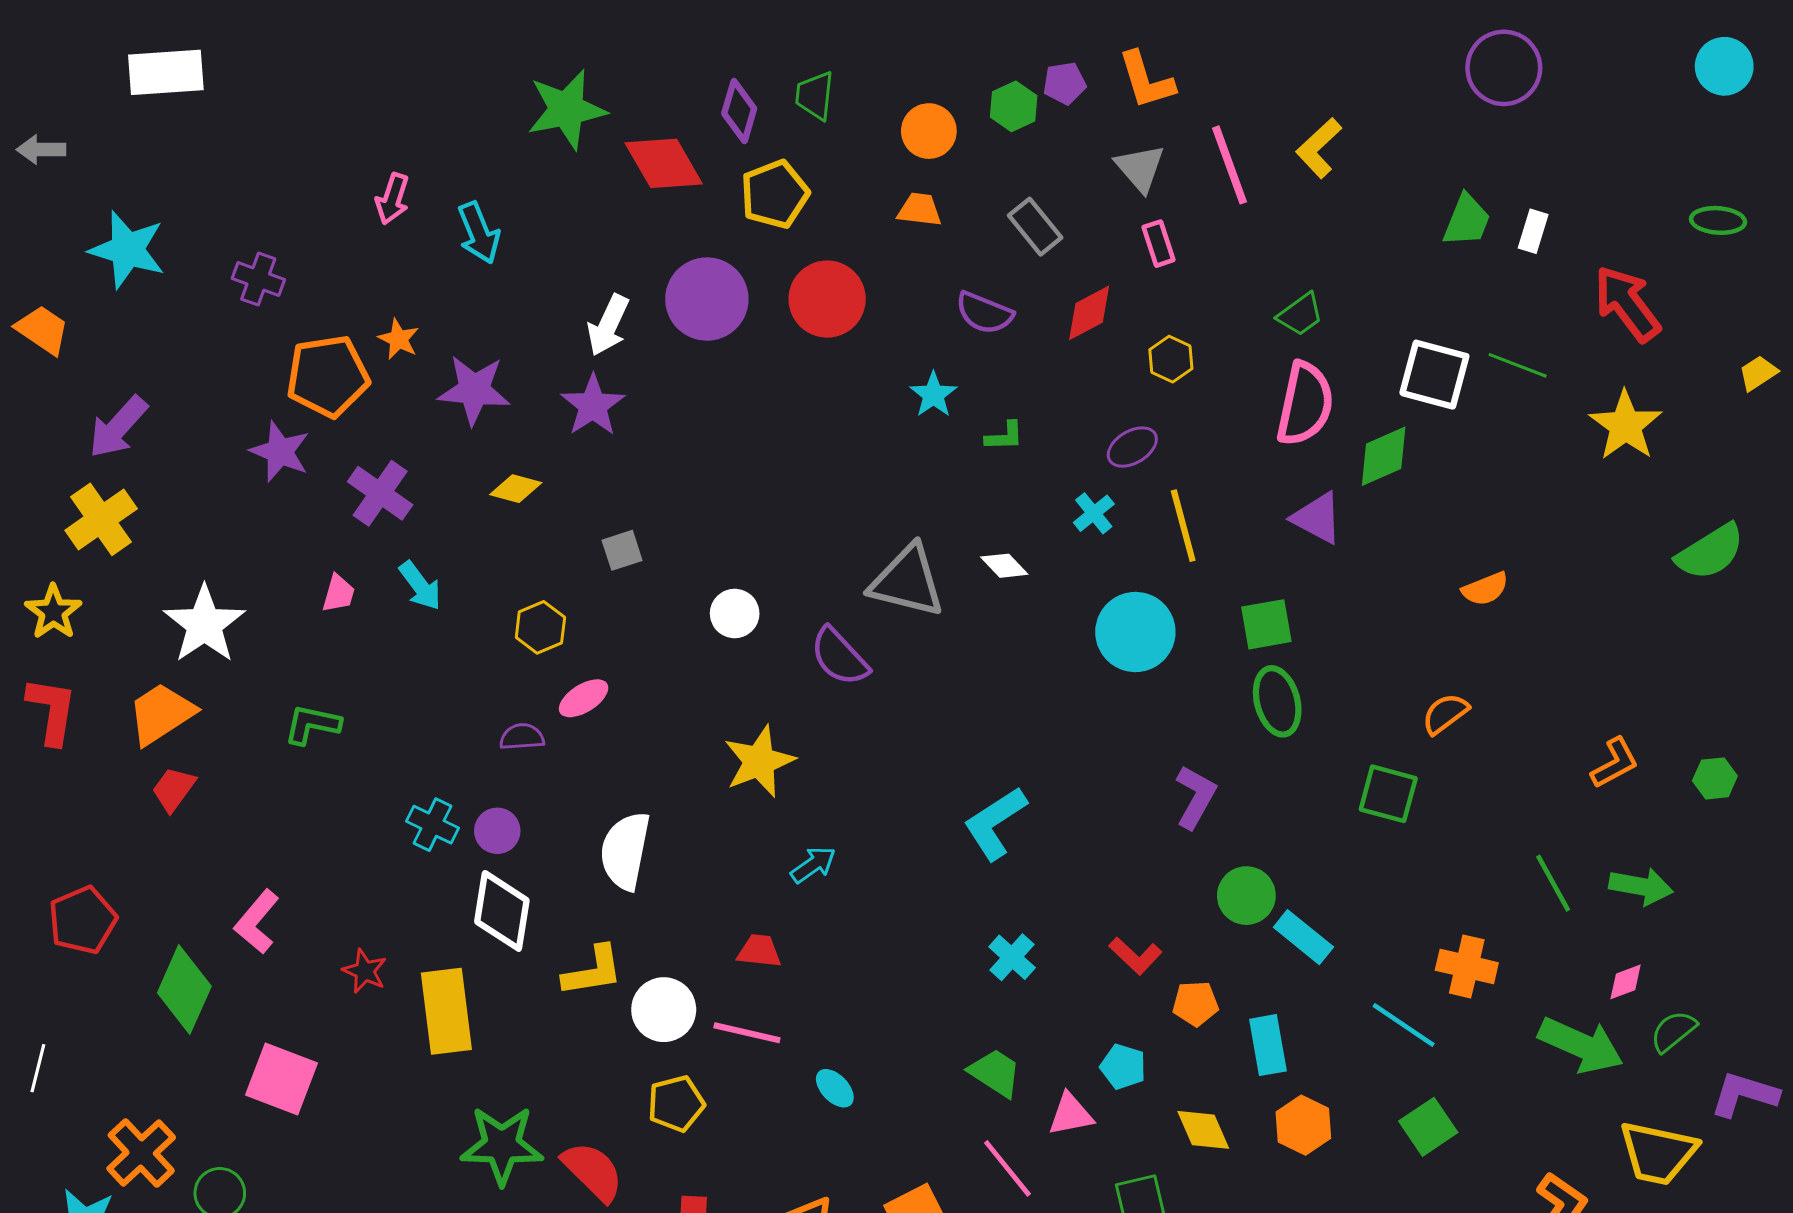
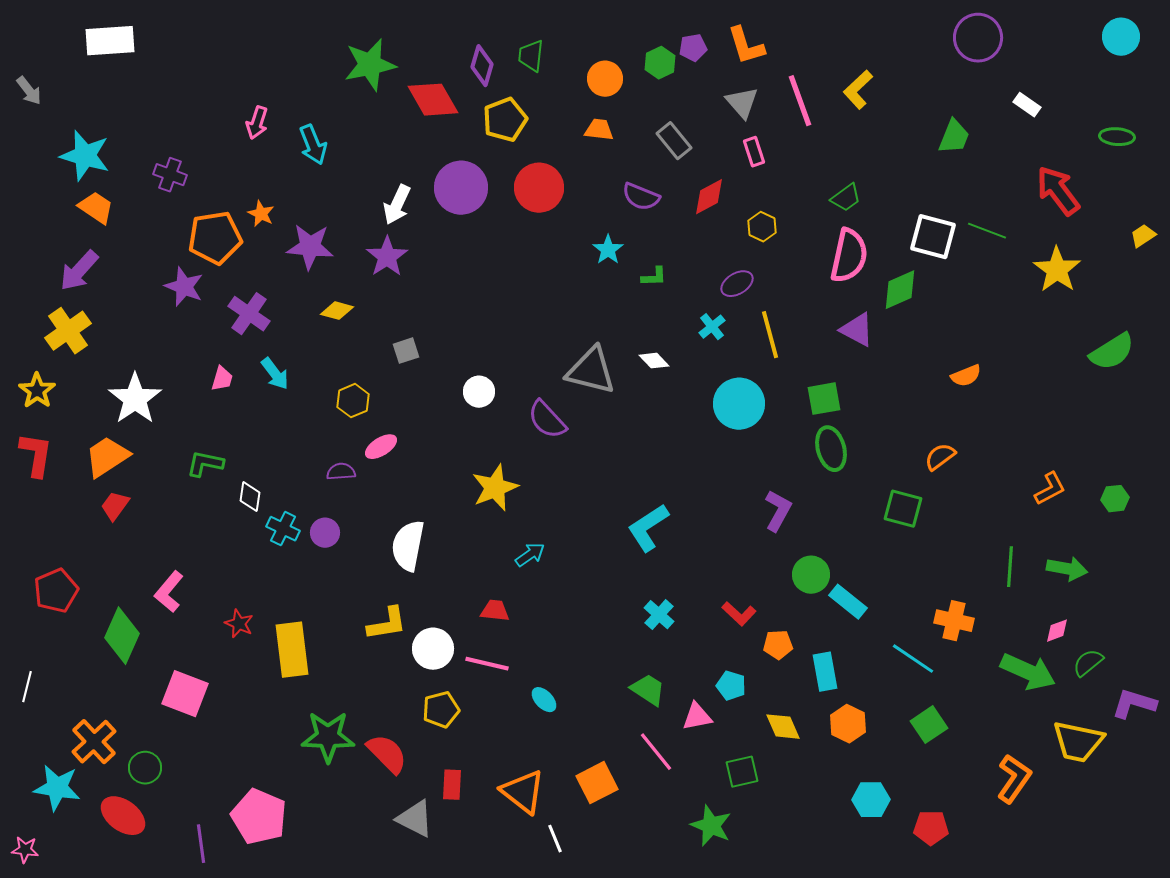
gray arrow: (41, 150) -> (29, 91), turned -128
white rectangle: (1533, 231) -> (1027, 105), moved, turned -72
orange trapezoid: (43, 330) -> (96, 208), moved
green line: (1553, 883) -> (1010, 567), turned 33
white diamond: (502, 911) -> (250, 497), moved, size x0.6

